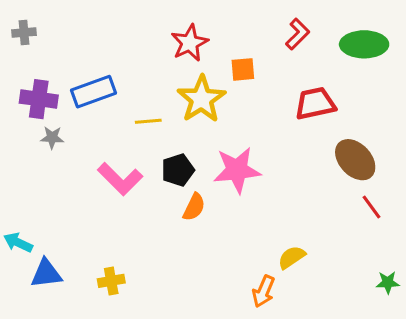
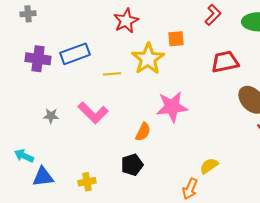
red star: (190, 43) -> (126, 21), moved
gray star: (52, 138) -> (51, 116), moved
black pentagon: (178, 170) -> (132, 165), moved

